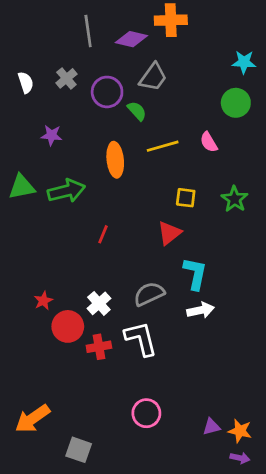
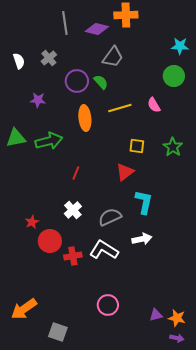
purple circle: (107, 92) -> (77, 81), moved
white cross: (99, 303) -> (73, 210), moved
white arrow: (201, 310) -> (142, 239), moved
white L-shape: (141, 339) -> (104, 250), turned -44

